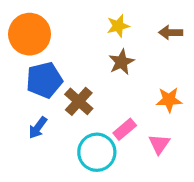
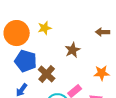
yellow star: (118, 26) -> (45, 28), moved
blue pentagon: (44, 80) -> (26, 61), turned 30

